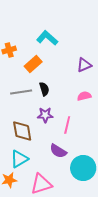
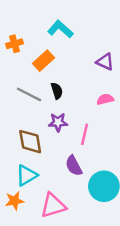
purple triangle: (84, 65) -> (105, 62), turned 49
gray line: (21, 92) -> (29, 94), turned 35
purple semicircle: (58, 151) -> (74, 166), turned 30

